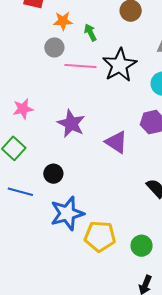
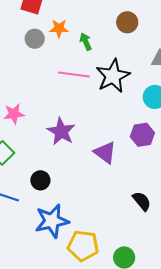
gray circle: (54, 47) -> (35, 39), moved

